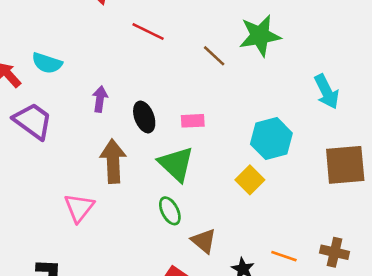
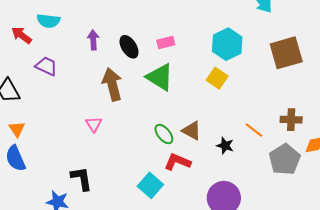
purple trapezoid: (33, 121) -> (46, 66), size x0.7
pink triangle: (79, 208) -> (94, 124), size x0.7
green ellipse: (170, 211) -> (164, 134), moved
orange line: (284, 256) -> (254, 130), turned 30

